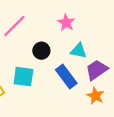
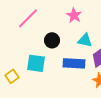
blue rectangle: (66, 77) -> (74, 63), turned -50

